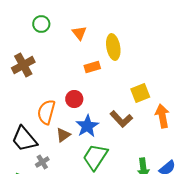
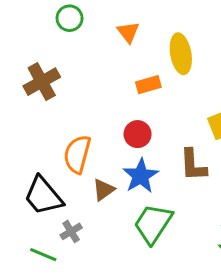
red circle: (74, 99) -> (138, 134), moved
brown L-shape: (121, 119) -> (193, 165), turned 40

